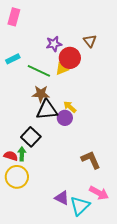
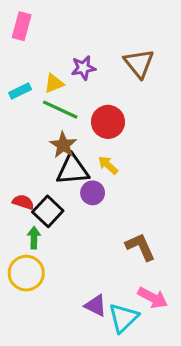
brown triangle: (90, 41) -> (139, 63), size x1.5
red circle: (70, 58) -> (108, 122), moved
yellow triangle: (62, 69) -> (54, 83), moved
brown star: (41, 94) -> (63, 145), turned 30
purple circle: (65, 118) -> (93, 193), moved
red semicircle: (11, 156) -> (23, 202), moved

